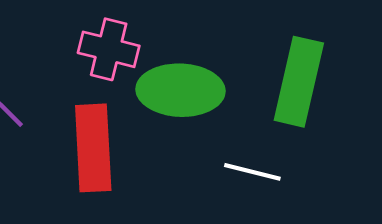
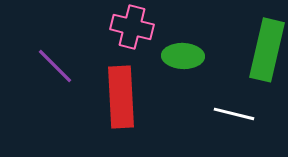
green ellipse: (180, 90) -> (183, 56), size x0.7

